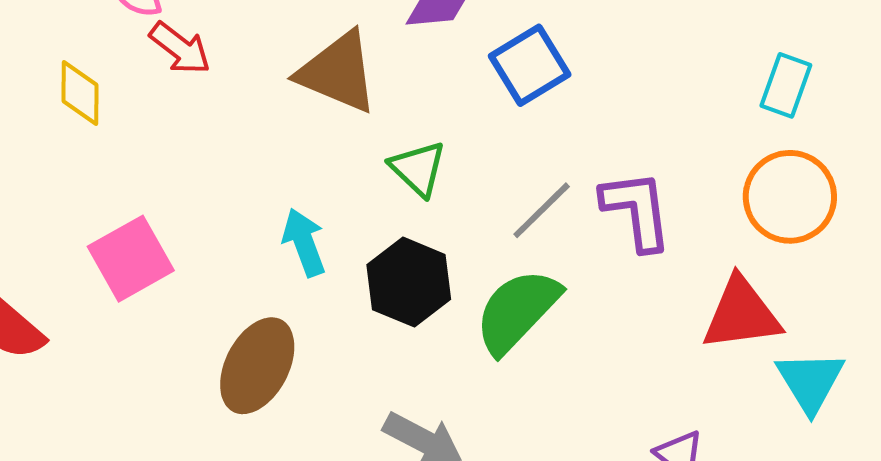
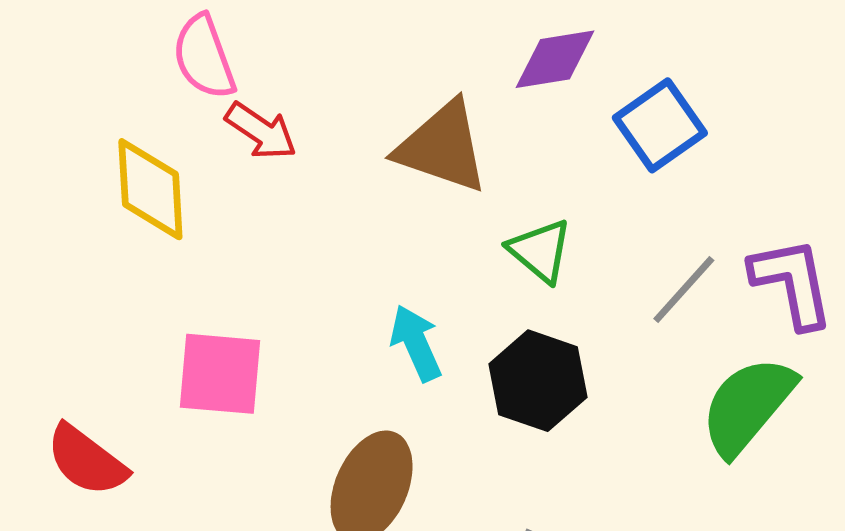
yellow diamond: (80, 93) -> (150, 189), size x1.4
pink square: (131, 259) -> (220, 374), turned 38
green semicircle: (517, 311) -> (748, 406), moved

